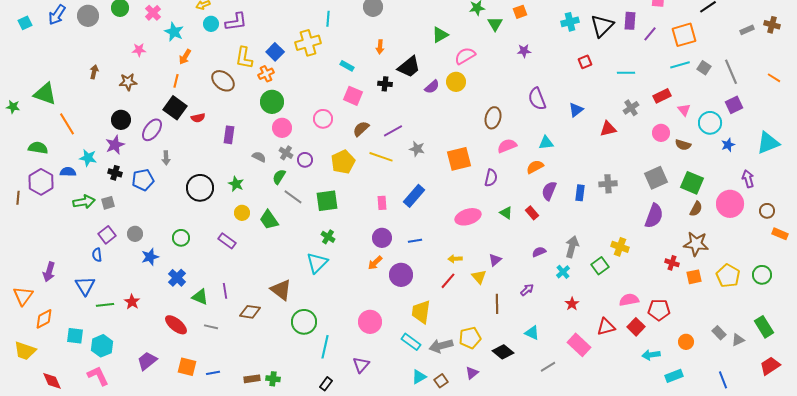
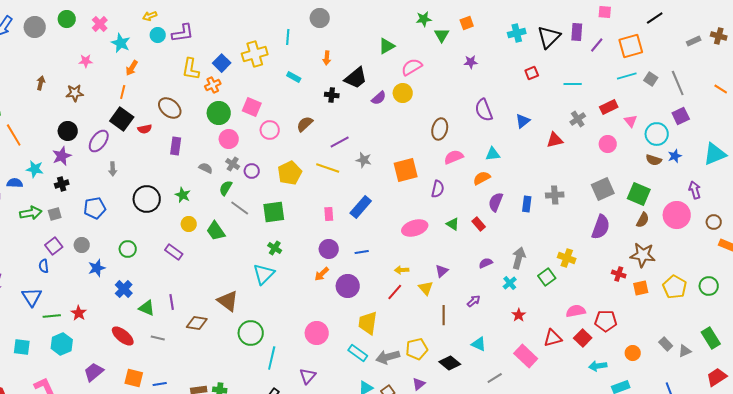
cyan line: (328, 19) -> (288, 37), moved
brown ellipse: (223, 81) -> (170, 108), moved
pink square: (353, 96) -> (252, 107), moved
brown semicircle: (361, 129) -> (305, 124), moved
brown semicircle: (683, 145) -> (654, 160), moved
black cross: (115, 173) -> (62, 184), turned -32
blue pentagon: (143, 180) -> (95, 208), moved
cyan hexagon: (102, 346) -> (62, 344), moved

